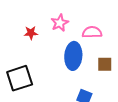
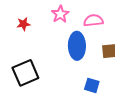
red star: (31, 33) -> (23, 24), moved

